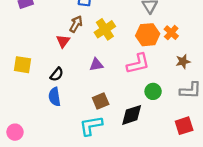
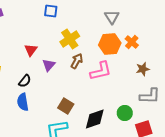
brown arrow: (76, 24) -> (77, 61), moved
purple triangle: (96, 65) -> (49, 65), moved, turned -40
green circle: (153, 91) -> (125, 113), moved
brown square: (101, 101) -> (66, 106), turned -35

